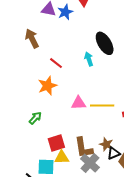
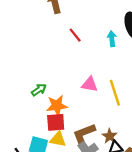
orange star: (47, 86) -> (57, 106), moved
yellow line: (102, 105) -> (115, 93), turned 60
brown L-shape: (83, 148) -> (84, 134), turned 65

